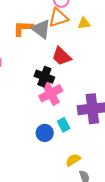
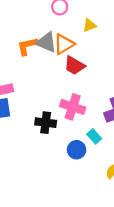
orange triangle: (58, 18) -> (64, 44), moved
black cross: (44, 77) -> (46, 123), moved
pink cross: (51, 93) -> (73, 107), turned -30

